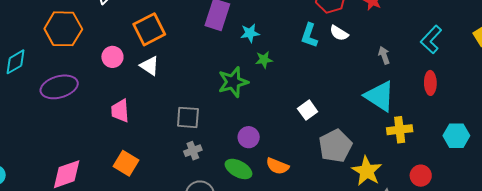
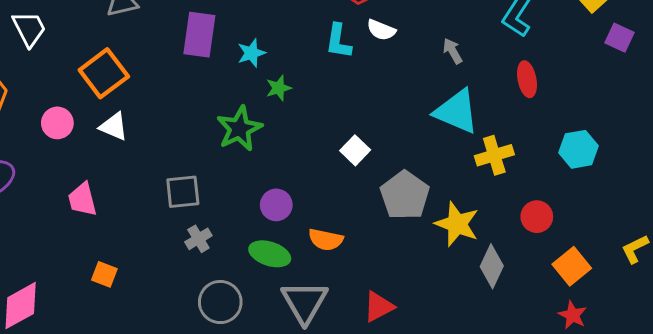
orange square: (126, 163) -> (104, 274), size x0.7

